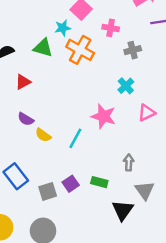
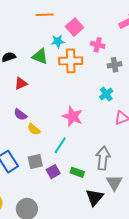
orange cross: (80, 50) -> (71, 61), turned -35
pink star: (103, 116) -> (72, 116), moved
cyan line: (75, 138) -> (60, 145), moved
gray arrow: (129, 162) -> (103, 158), size x1.6
gray square: (48, 191) -> (35, 162), moved

